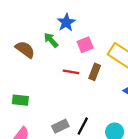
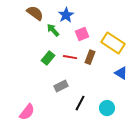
brown semicircle: (25, 49) -> (35, 13), moved
green rectangle: (20, 100) -> (48, 58), moved, turned -56
gray rectangle: (60, 126) -> (61, 86), moved

